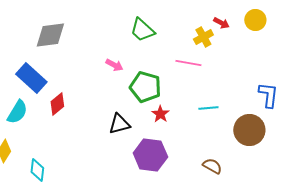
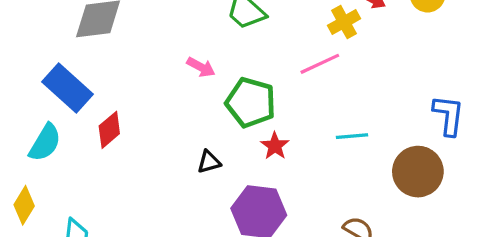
pink line: (188, 63) -> (320, 64), turned -35
black triangle: (119, 124) -> (209, 162), size x0.7

